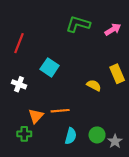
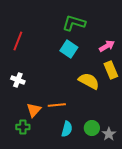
pink arrow: (113, 29) -> (107, 46), moved
cyan square: (50, 67) -> (69, 49), moved
yellow semicircle: (94, 85) -> (89, 81), size x1.5

